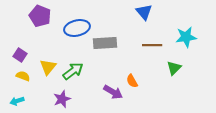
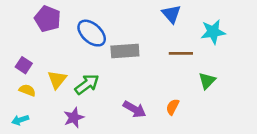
blue ellipse: (77, 28) -> (92, 33), turned 55
cyan star: (186, 37) -> (213, 32), moved
orange semicircle: (132, 81) -> (173, 107), moved, turned 56

